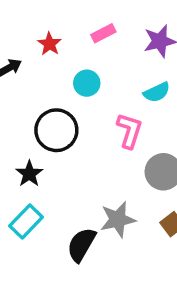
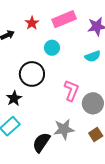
pink rectangle: (103, 33) -> (64, 19), size x1.6
pink L-shape: (129, 131) -> (71, 91), moved

